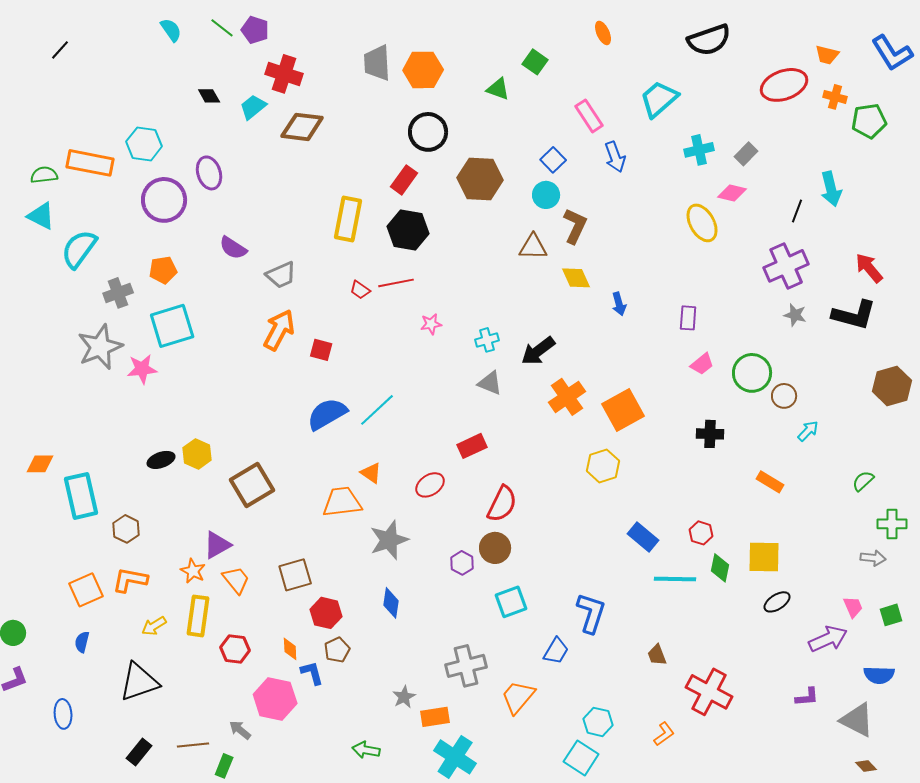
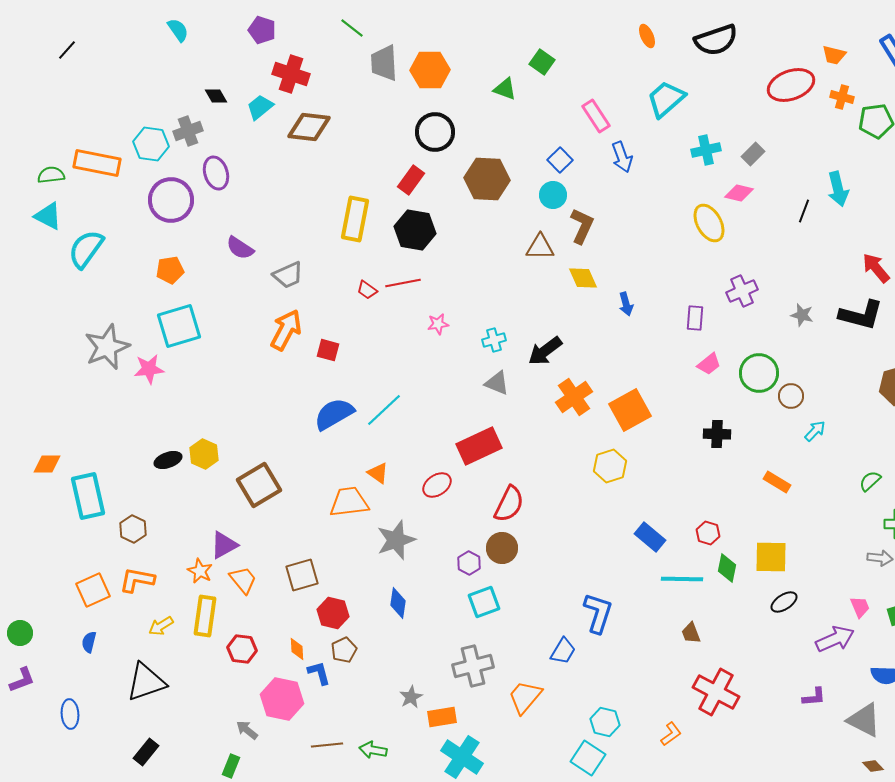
green line: (222, 28) -> (352, 28), moved
orange ellipse: (603, 33) -> (647, 36), moved
purple cross: (786, 266) -> (742, 291), moved, size x0.7
gray cross: (118, 293) -> (188, 131), moved
red rectangle: (472, 446) -> (479, 446), size x1.5
cyan square: (511, 602) -> (484, 602), moved
brown trapezoid: (657, 655) -> (691, 633), moved
brown line: (193, 745) -> (327, 745), moved

